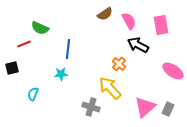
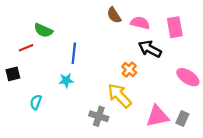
brown semicircle: (105, 14) -> (114, 15), turned 91
pink semicircle: (129, 21) -> (140, 23), turned -48
pink triangle: (145, 107) -> (157, 116), turned 30

